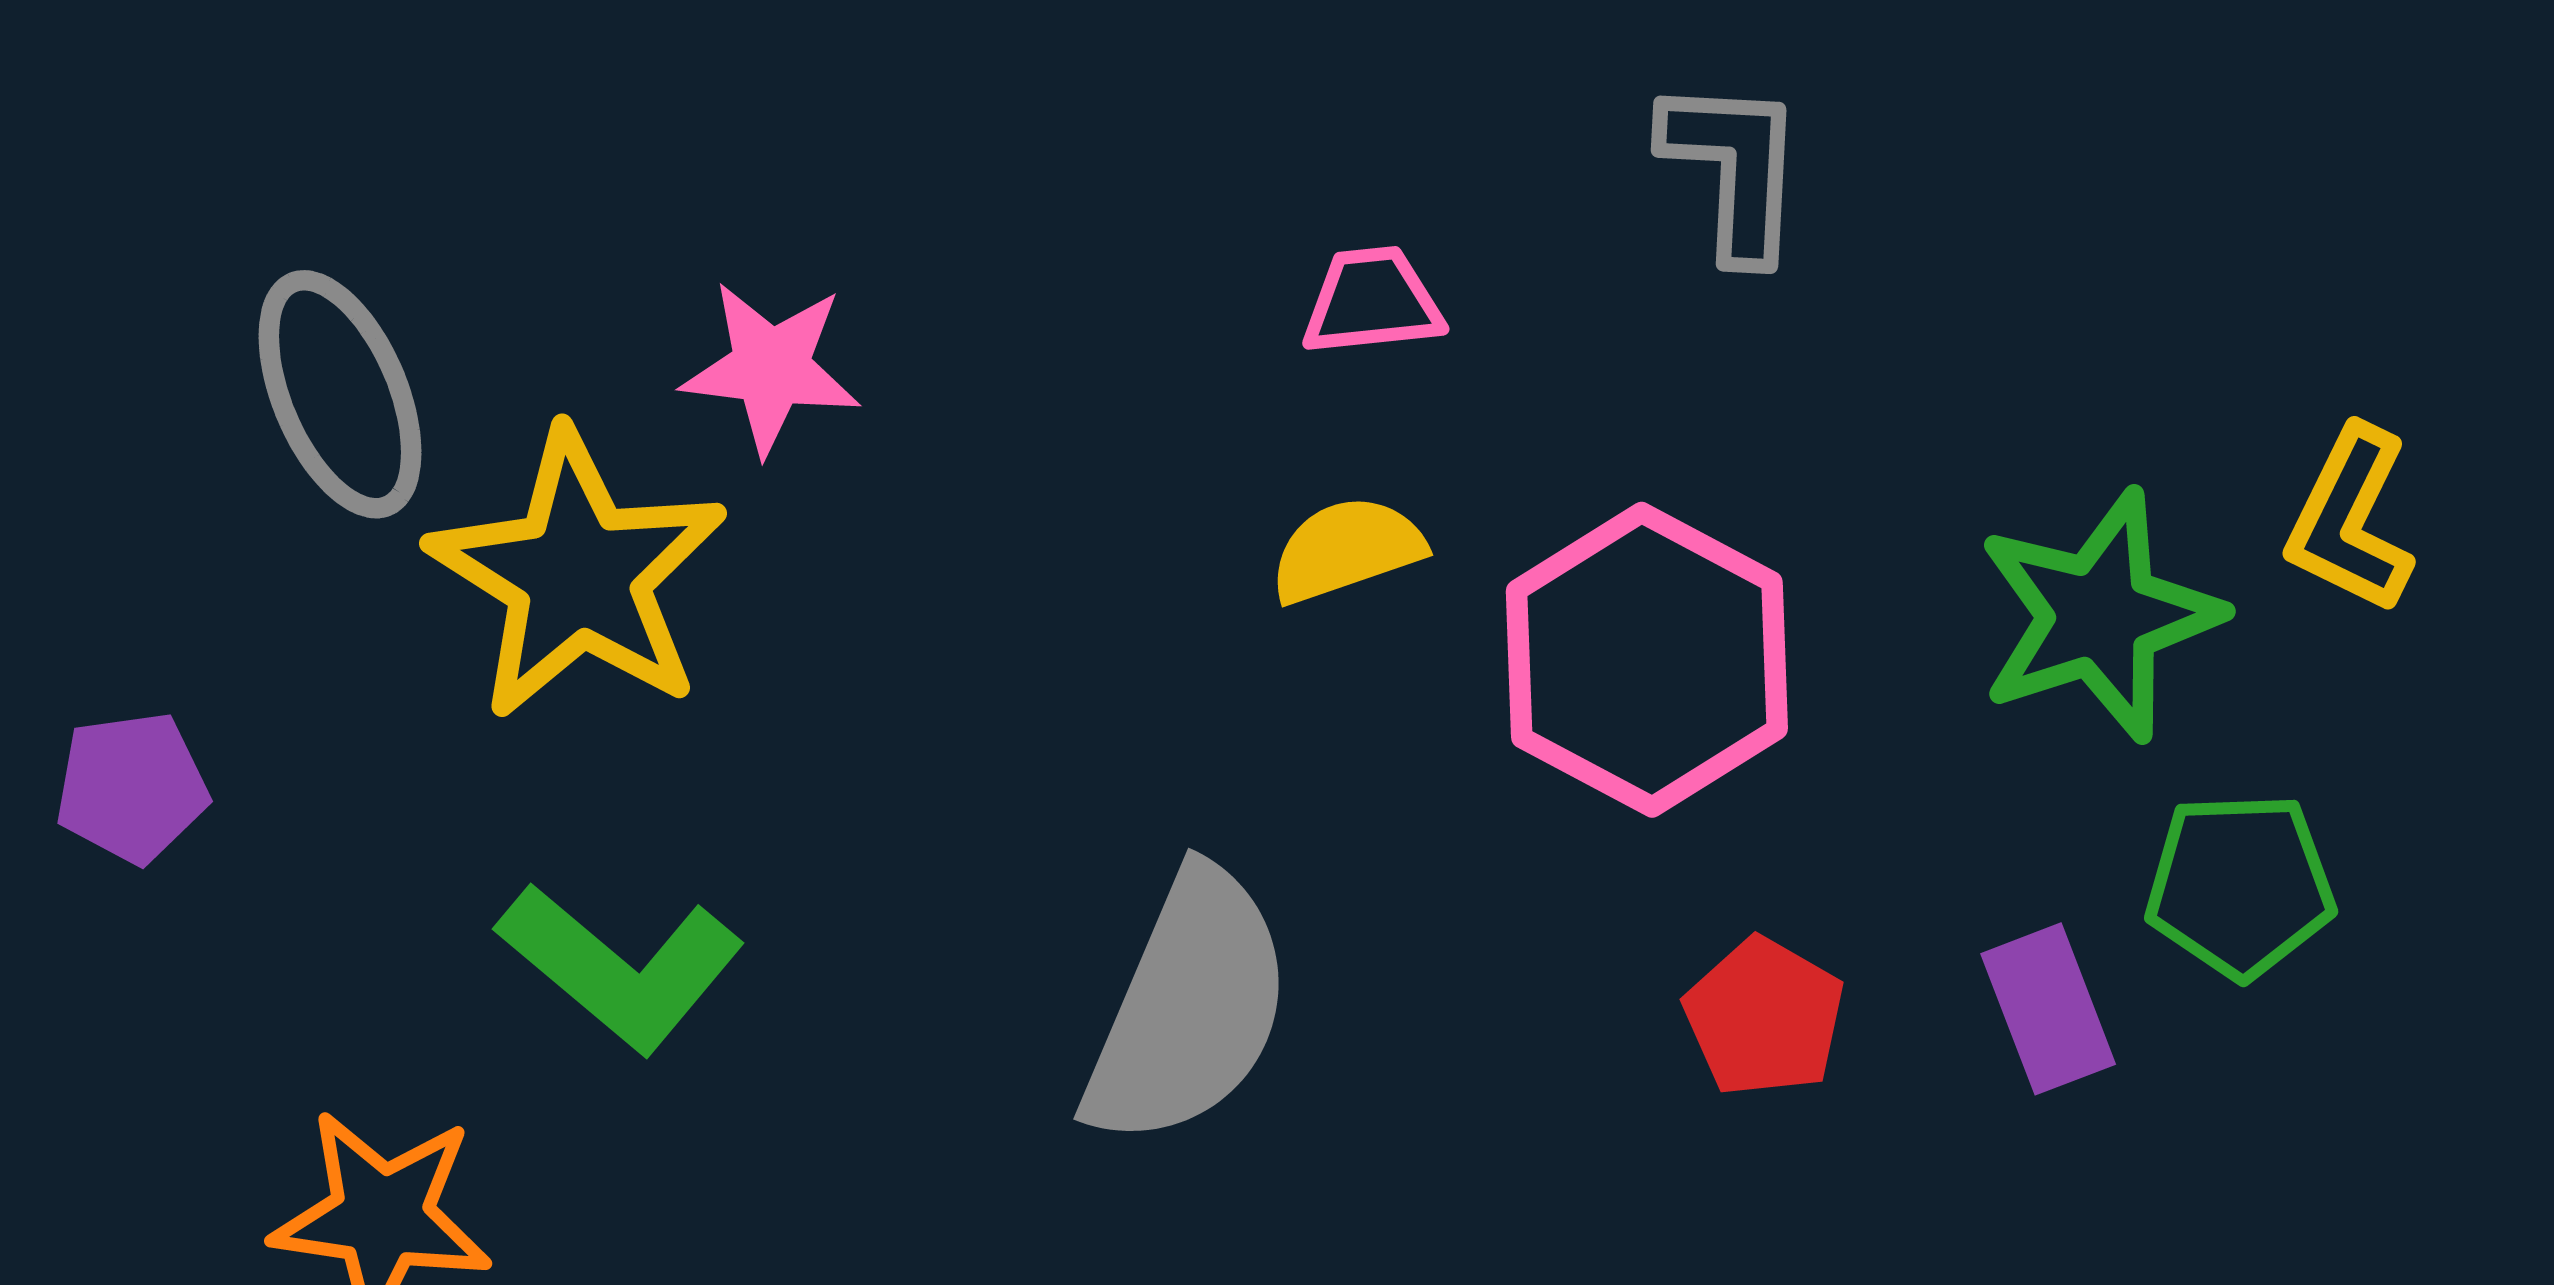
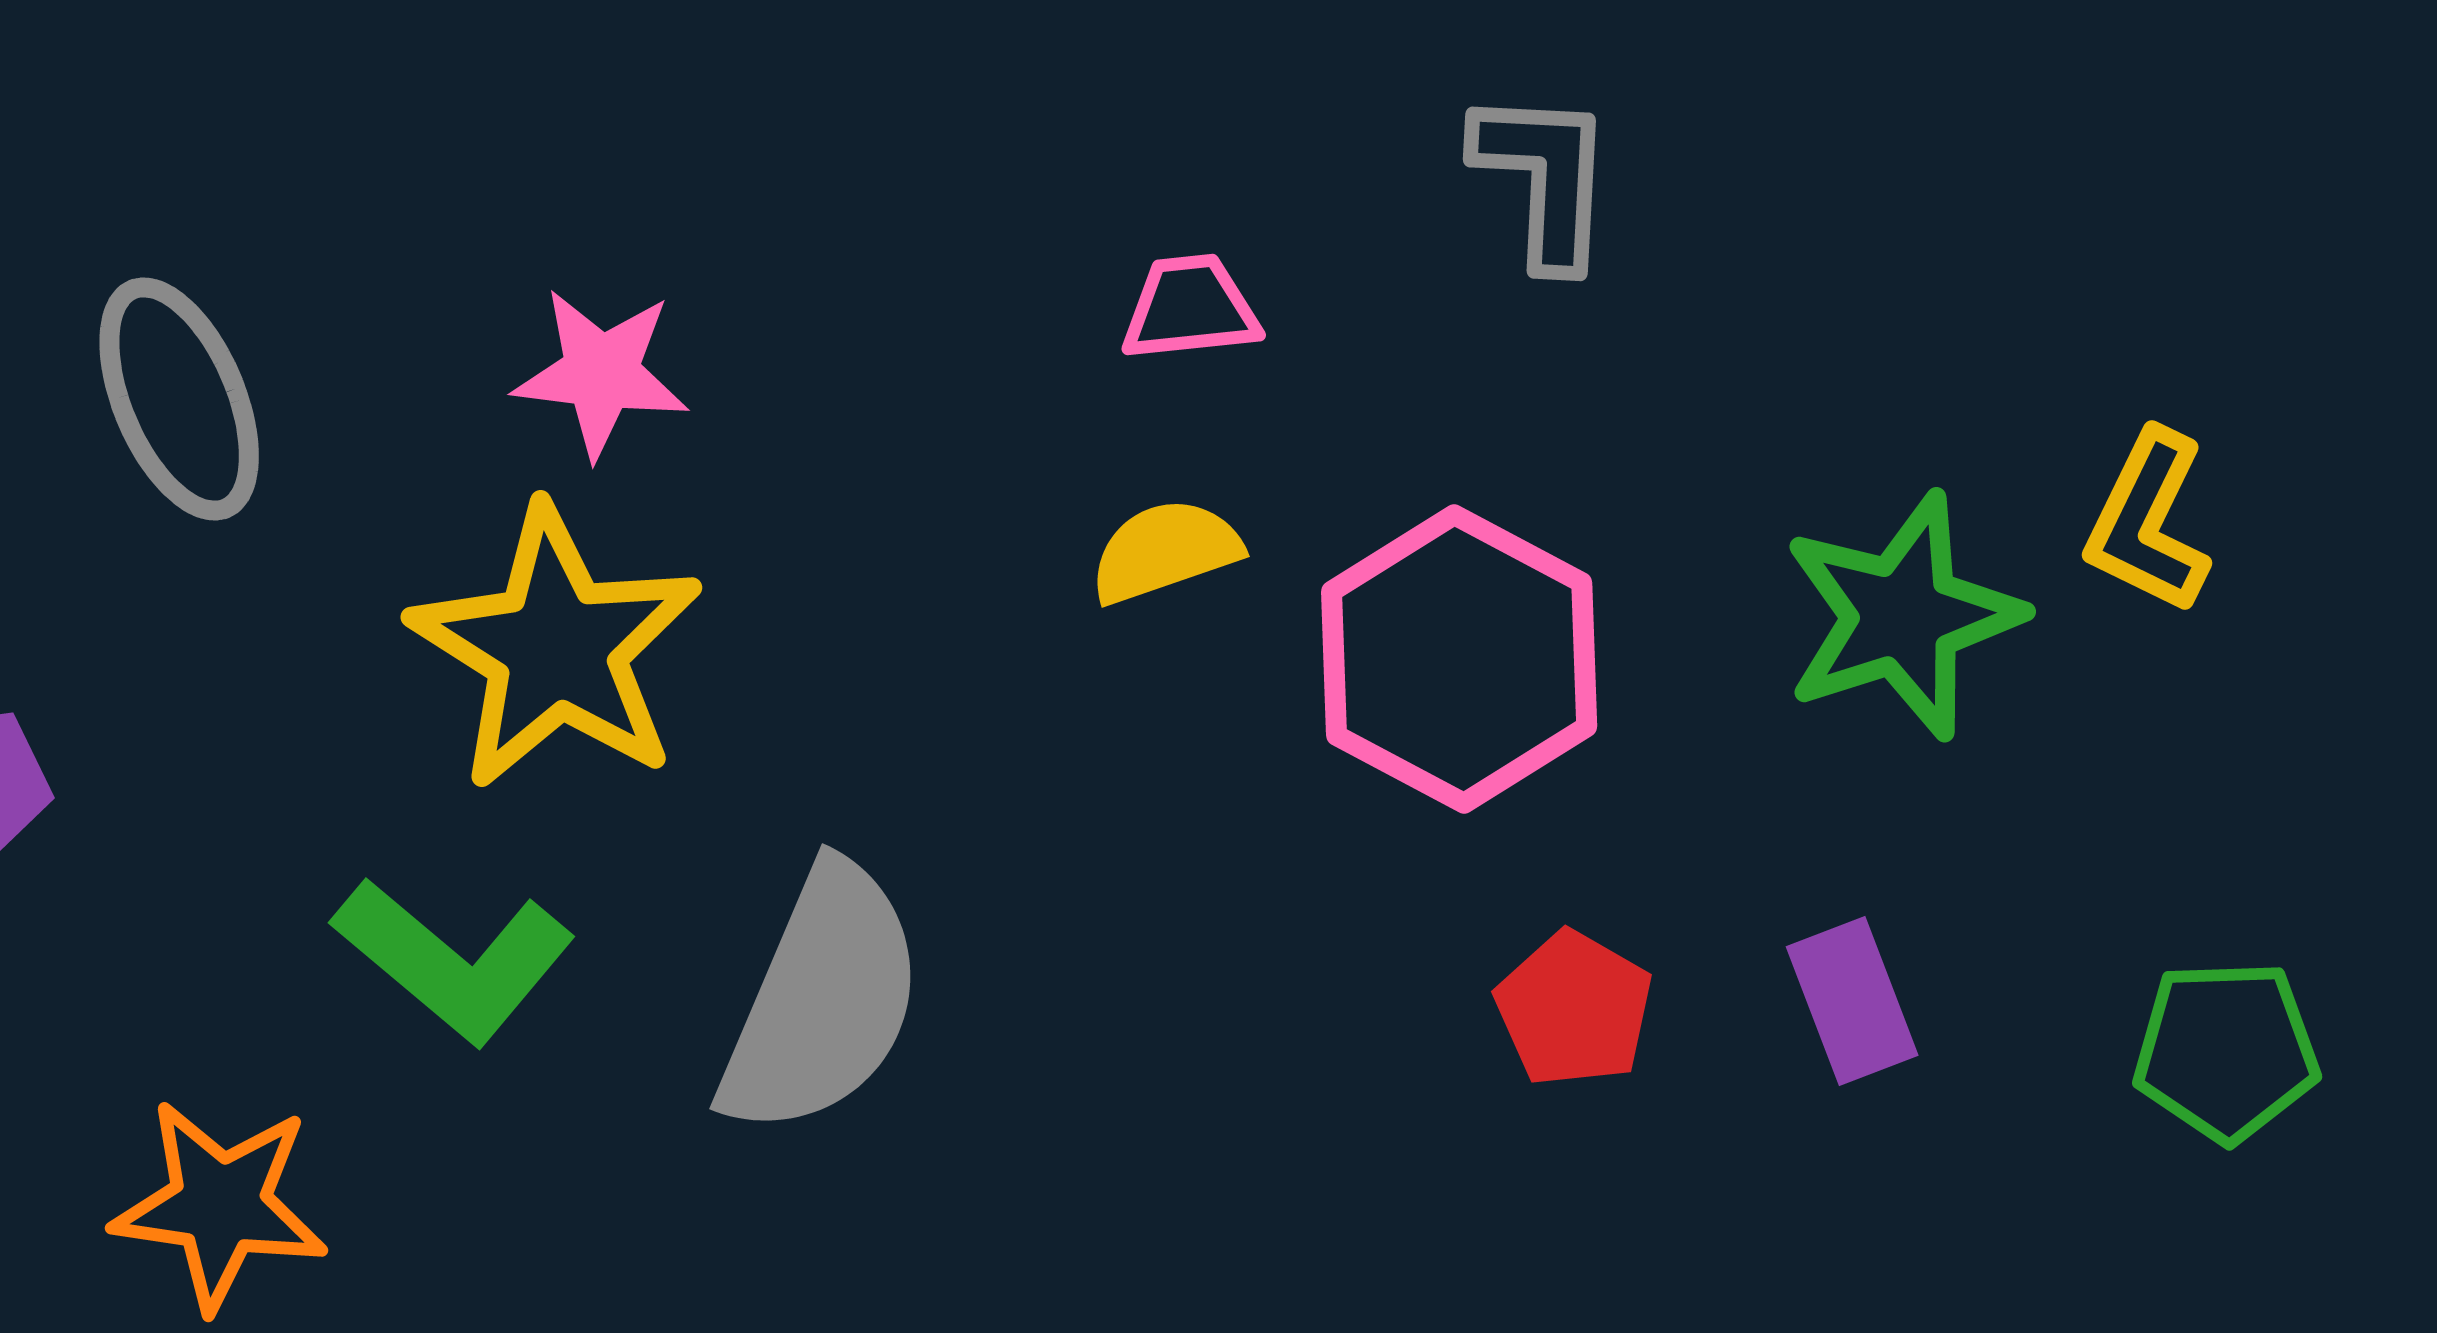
yellow star: (578, 575) -> (556, 648), moved
green pentagon: (2240, 885) -> (2226, 1051), moved
gray semicircle: (1188, 1008) -> (822, 1000), moved

